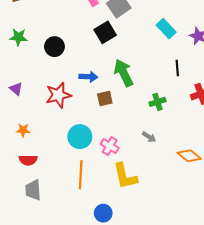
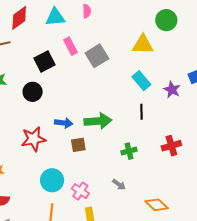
black square: (105, 32) -> (44, 62), moved
black line: (177, 68) -> (141, 112), moved
green arrow: (124, 73) -> (98, 121), turned 108

